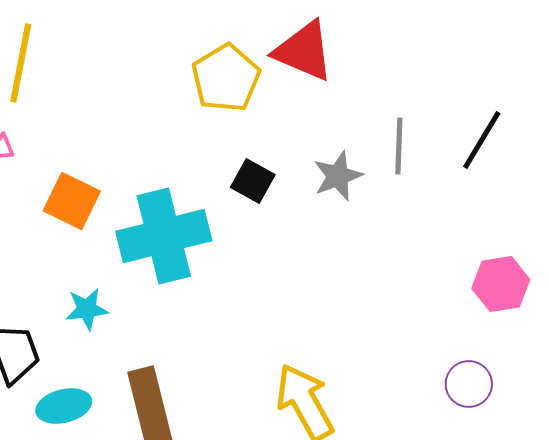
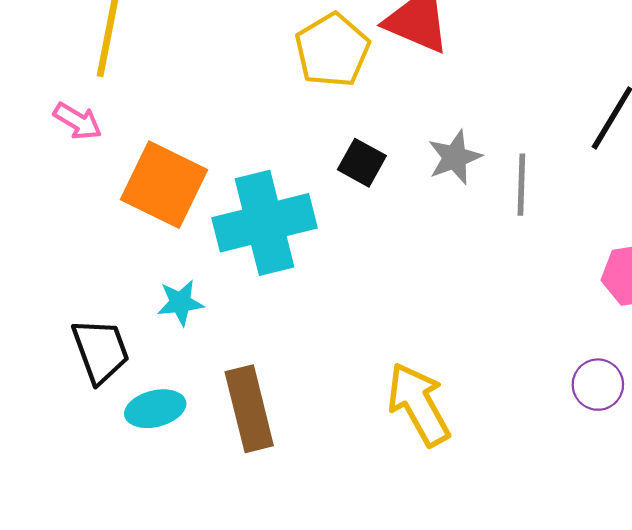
gray line: (399, 146) -> (521, 185), moved
orange square: (72, 201) -> (164, 185), size x1.4

